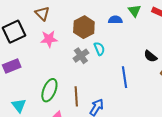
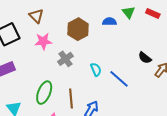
cyan semicircle: (99, 49) -> (96, 69), moved
gray cross: (81, 56) -> (65, 59), moved
blue line: (124, 77) -> (119, 79), turned -40

